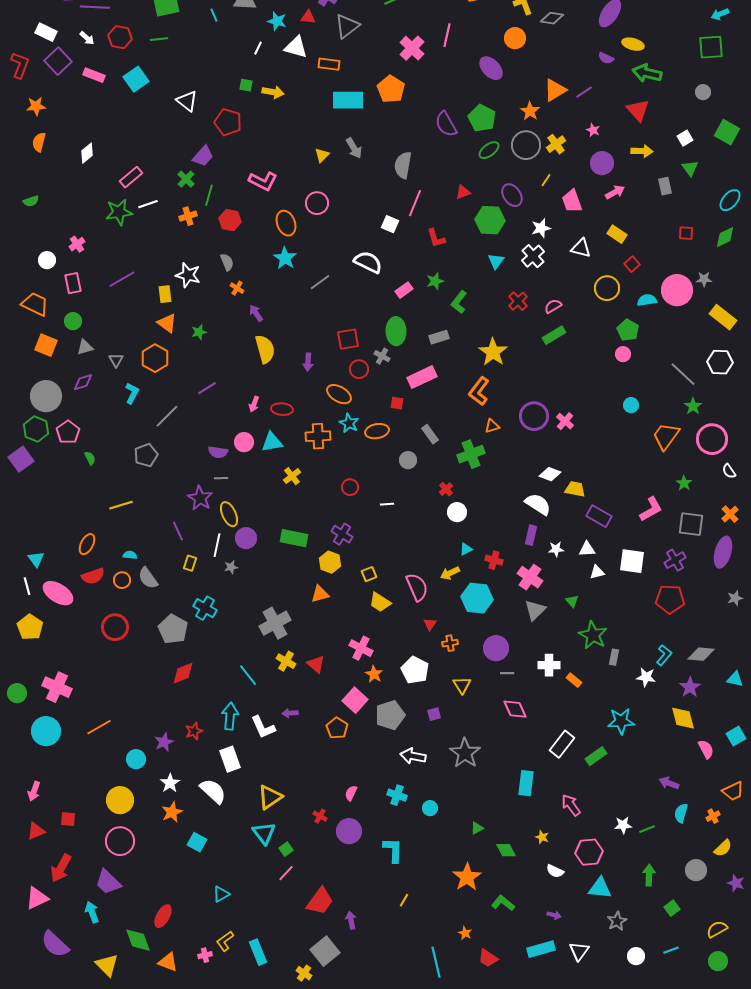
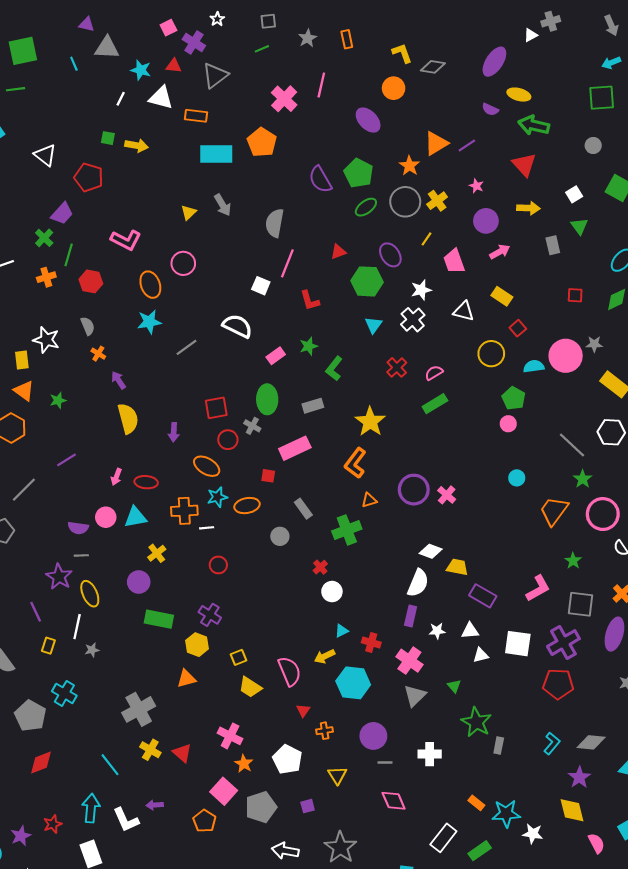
cyan star: (285, 258) -> (149, 322), turned 30
cyan star: (349, 423) -> (217, 497), turned 30
white line: (387, 504) -> (207, 528), moved
white semicircle: (538, 504) -> (418, 583), turned 80
purple circle: (246, 538) -> (139, 582), moved
purple cross: (675, 560) -> (563, 643), size x1.4
white star: (646, 677) -> (533, 834), moved
orange rectangle: (574, 680) -> (476, 803), moved

